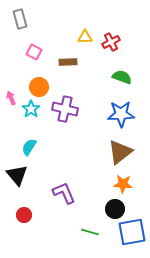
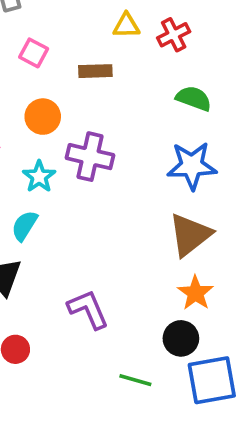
cyan star: (31, 109) -> (39, 177), moved
orange star: (123, 184) -> (195, 293), turned 30

